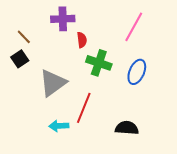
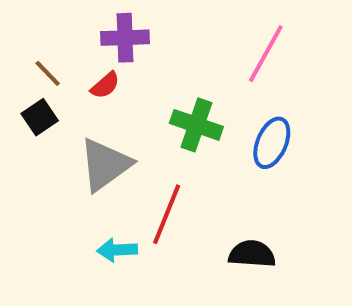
red semicircle: (82, 40) -> (105, 85), moved, turned 56

